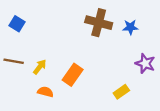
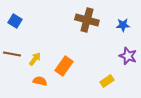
blue star: (130, 27) -> (123, 25), moved

